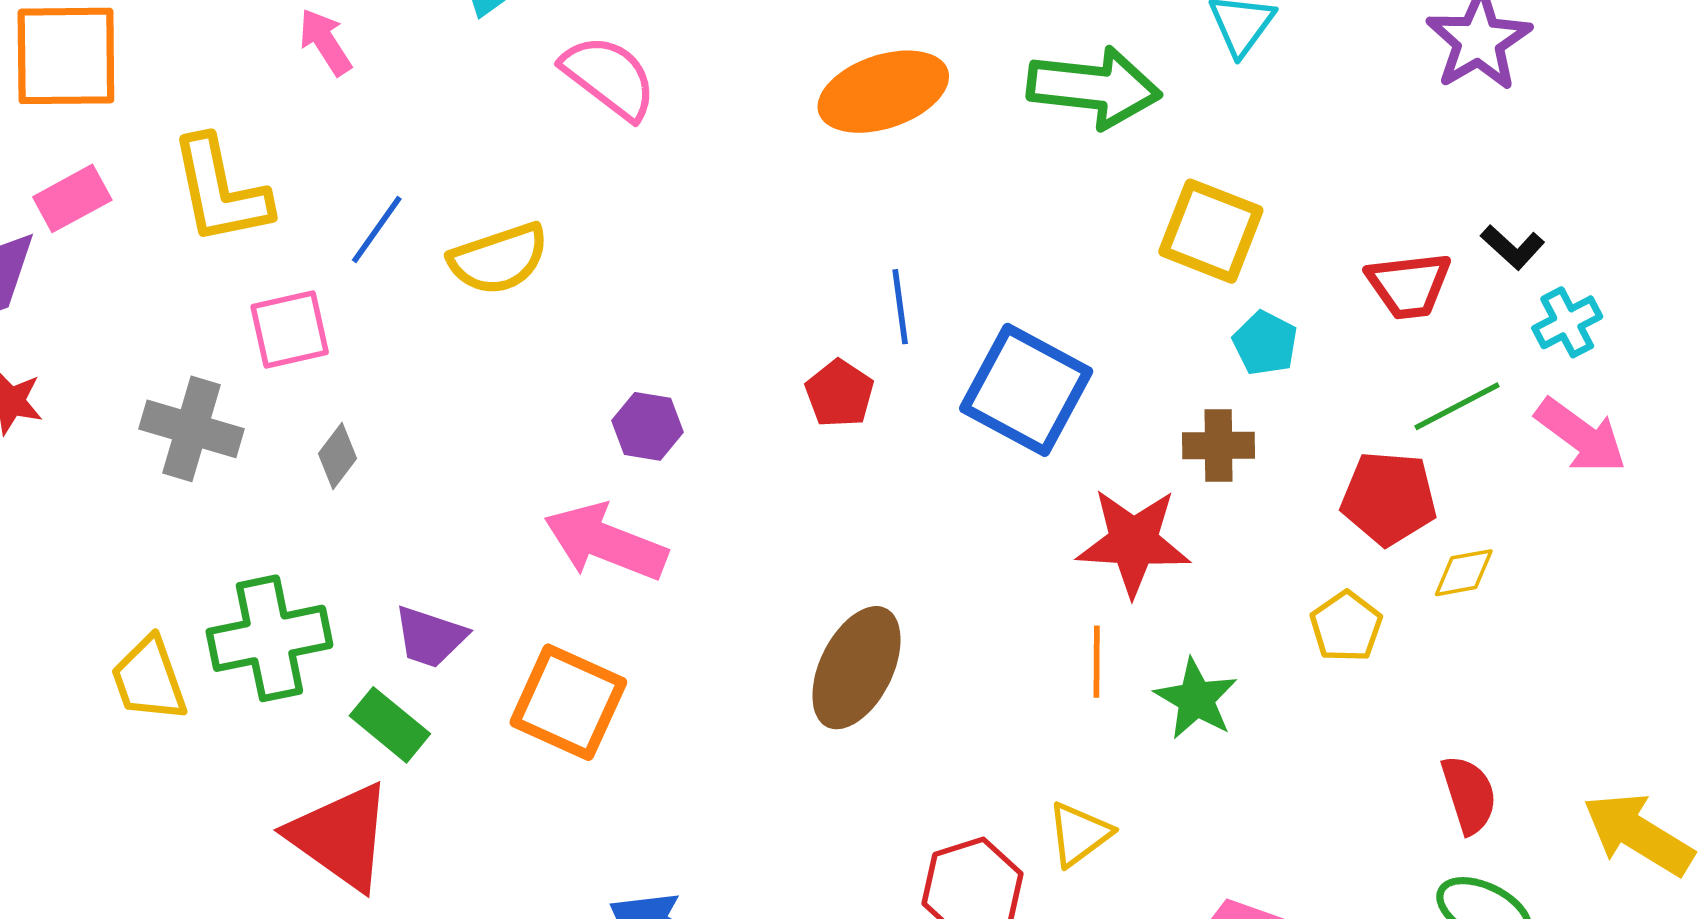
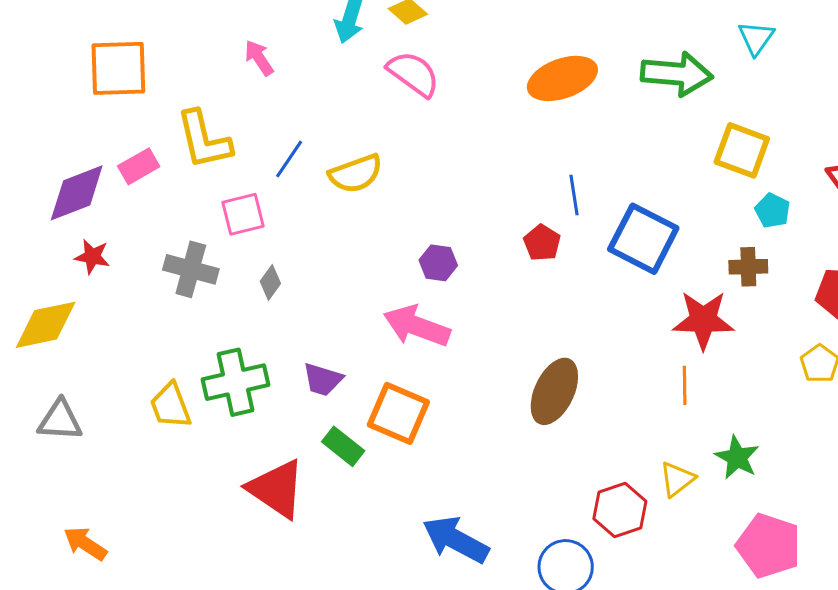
pink rectangle: (72, 198) -> (139, 166), moved
green star: (1196, 699) -> (737, 457), moved
green rectangle: (390, 725) -> (343, 446), moved

